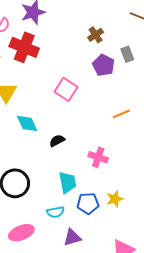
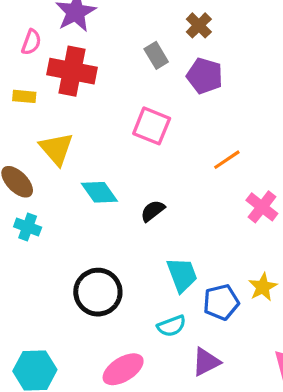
brown cross: (96, 35) -> (199, 25), moved
gray rectangle: (127, 54) -> (156, 55), moved
orange line: (121, 114) -> (227, 160), moved
pink cross: (98, 157) -> (262, 207), moved, turned 30

